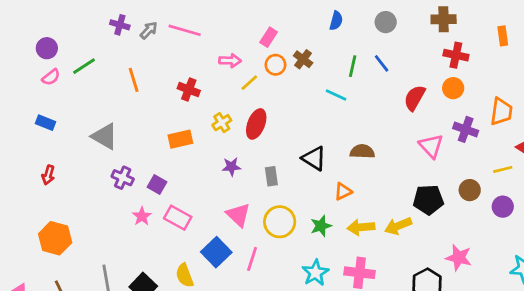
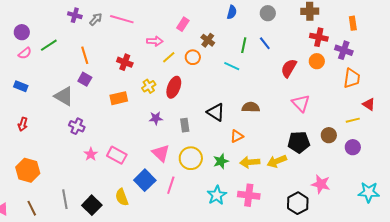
orange circle: (275, 65) -> (193, 57), moved
purple cross: (466, 129) -> (344, 50), moved
purple square: (157, 185) -> (85, 79), moved

